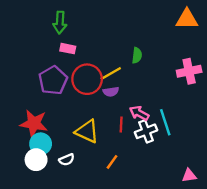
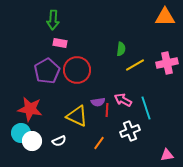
yellow line: (111, 74) -> (135, 65), moved
purple semicircle: (111, 92) -> (98, 102), moved
white cross: (146, 131) -> (130, 131), moved
cyan circle: (41, 144) -> (21, 133), moved

